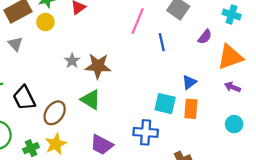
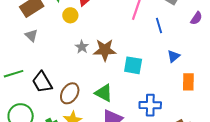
yellow circle: (45, 22) -> (70, 15), moved
blue triangle: (189, 82) -> (174, 56), moved
green triangle: (91, 100) -> (104, 93), moved
cyan square: (165, 104) -> (133, 65), moved

